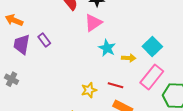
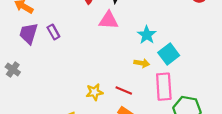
pink triangle: (93, 23) -> (109, 20), turned 30
cyan star: (107, 48) -> (147, 35), moved
pink rectangle: (152, 77) -> (164, 87), turned -50

